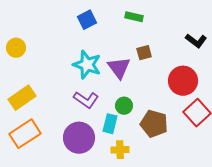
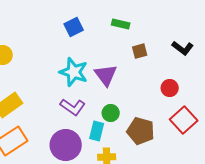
brown square: (144, 53) -> (140, 51), moved
red circle: (183, 81) -> (170, 88), size x0.6

